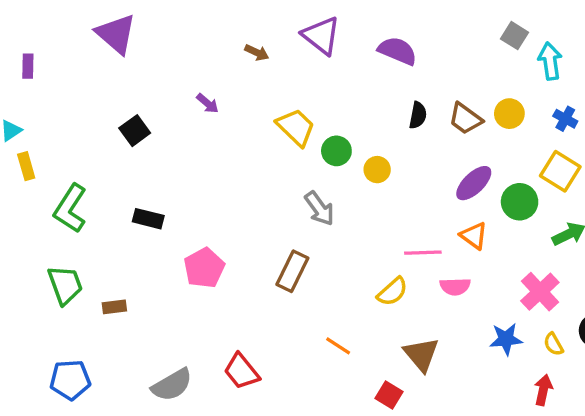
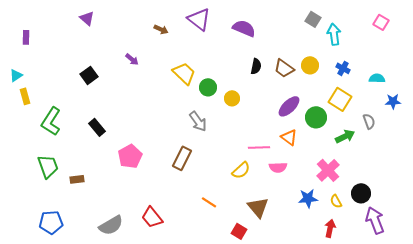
purple triangle: (116, 34) -> (87, 18), moved, size x0.6
black rectangle: (148, 219) -> (97, 127), turned 36

